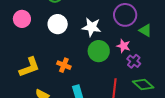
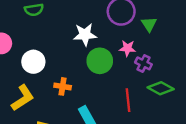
white circle: (58, 24) -> (33, 62), moved
green triangle: (145, 30) -> (149, 24), turned 40

